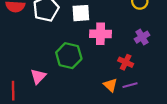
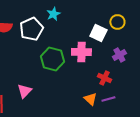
white square: (81, 13) -> (98, 33), moved, turned 30
green hexagon: (69, 56) -> (52, 59), moved

